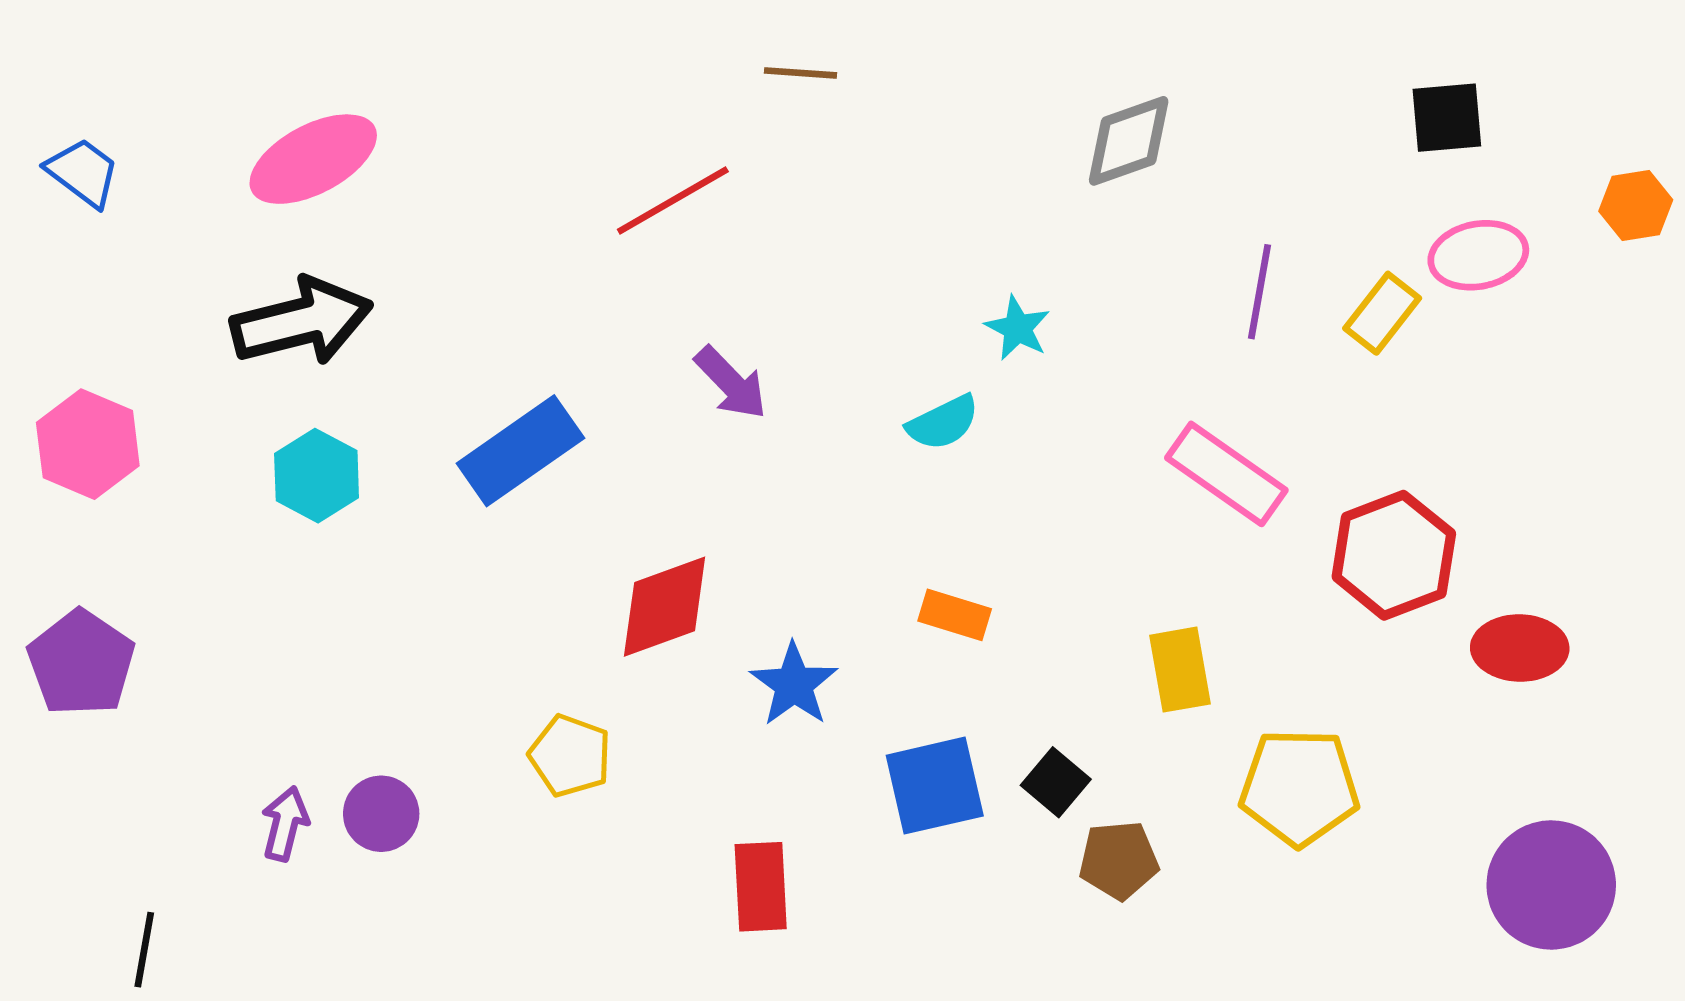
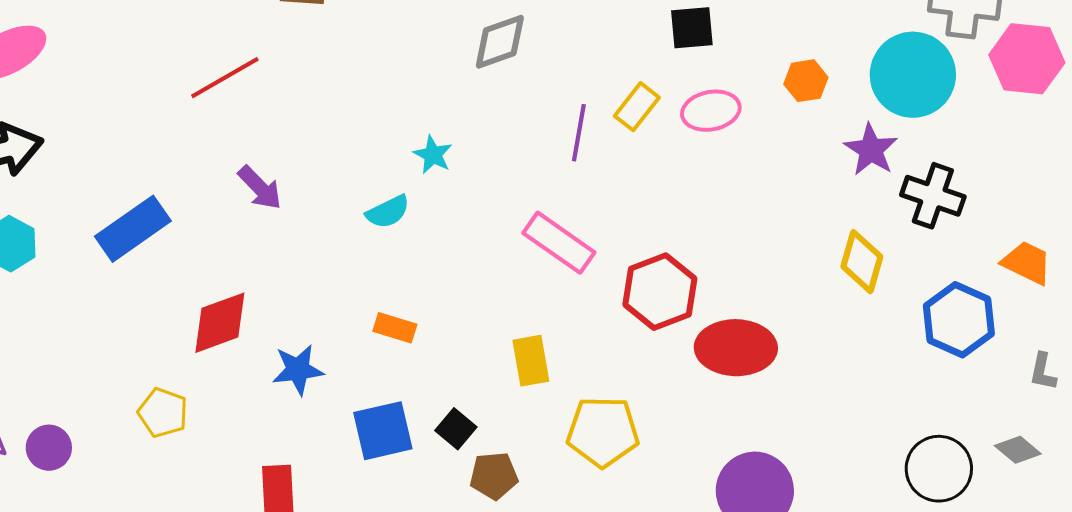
yellow rectangle: (1382, 313) -> (637, 107), moved
red ellipse: (1520, 648) -> (736, 348), size x1.4
blue star: (794, 684) -> (298, 370), turned 30

